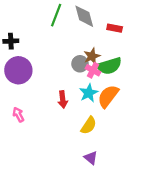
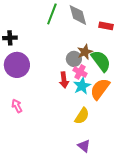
green semicircle: (109, 66) -> (101, 61), turned -110
pink cross: (93, 70) -> (80, 72), moved
red arrow: (63, 99) -> (64, 80), moved

